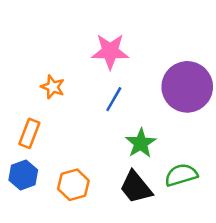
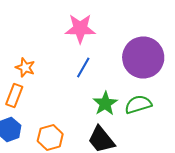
orange star: (53, 87) -> (25, 68), moved
green semicircle: (181, 175) -> (138, 104), moved

